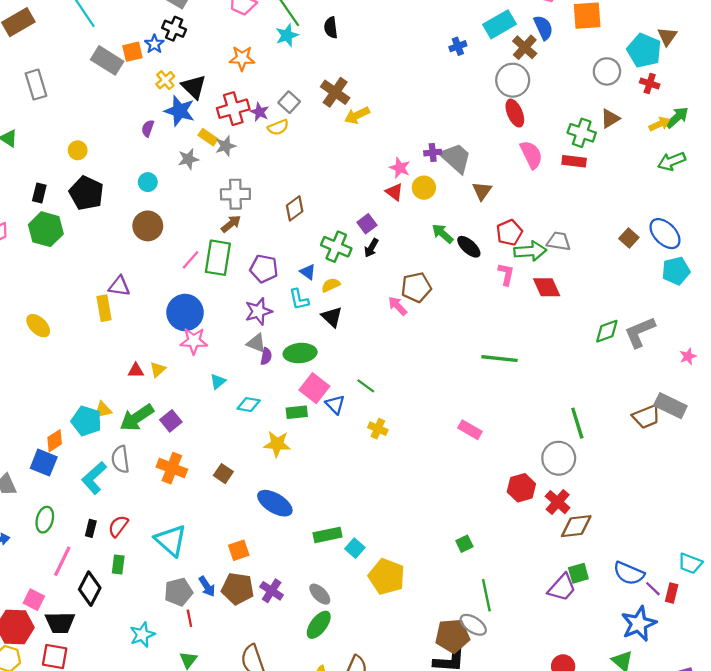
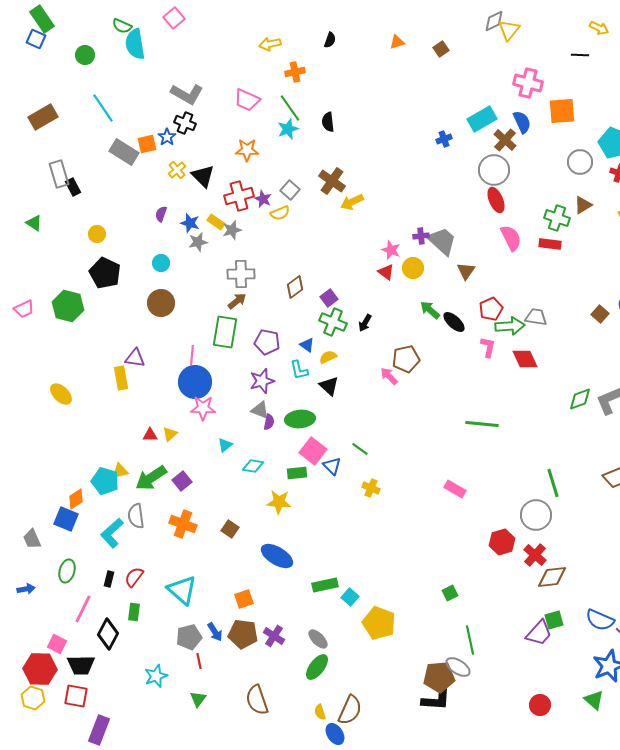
blue star: (180, 111) -> (190, 223), moved, size x0.7
black rectangle: (39, 193) -> (73, 187), moved, turned -42
purple square: (367, 224) -> (329, 298), moved
pink line: (191, 260) -> (192, 355), moved, turned -36

